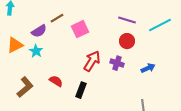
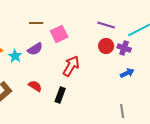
brown line: (57, 18) -> (36, 23), turned 32
purple semicircle: (39, 31) -> (35, 49), moved
purple cross: (117, 63) -> (124, 48), moved

